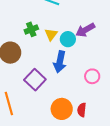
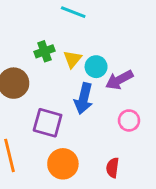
purple arrow: (85, 30) -> (119, 80), moved
purple square: (35, 80) -> (48, 123), turned -30
orange circle: (62, 109) -> (63, 164), moved

